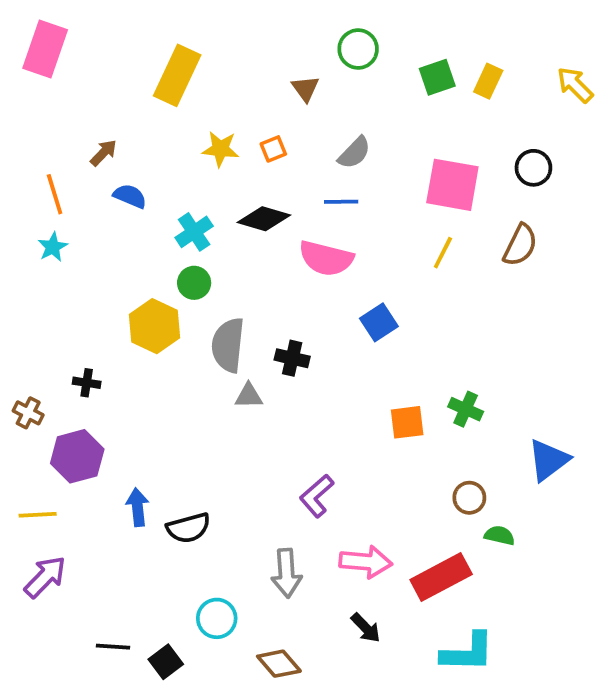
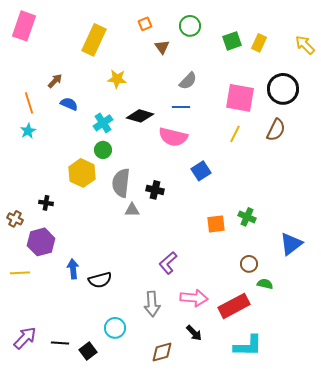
orange square: (273, 149) -> (145, 24), moved
black circle: (533, 168) -> (283, 89), size x1.6
purple arrow: (45, 577) -> (25, 338), moved
brown diamond: (279, 664) -> (162, 352), moved, turned -65

